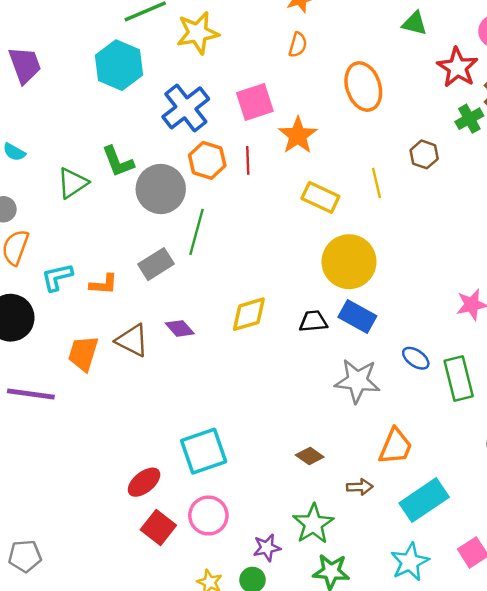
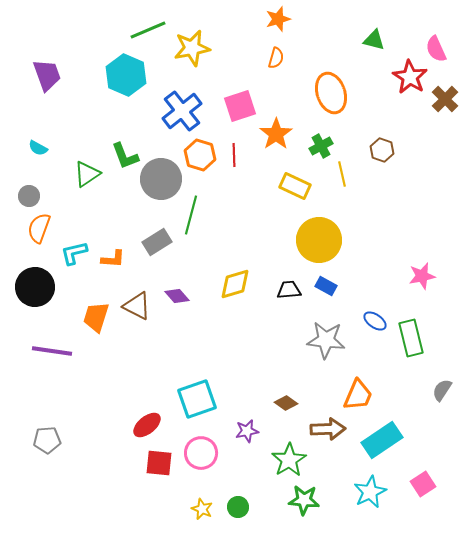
green cross: (469, 119) -> (321, 146), moved
blue rectangle: (357, 317) -> (326, 286), size x0.7
brown arrow: (360, 487) -> (328, 429), size x1.6
red square: (158, 527) -> (159, 463), turned -32
purple star: (267, 548) -> (247, 431), moved
gray pentagon: (25, 556) -> (47, 440), moved

